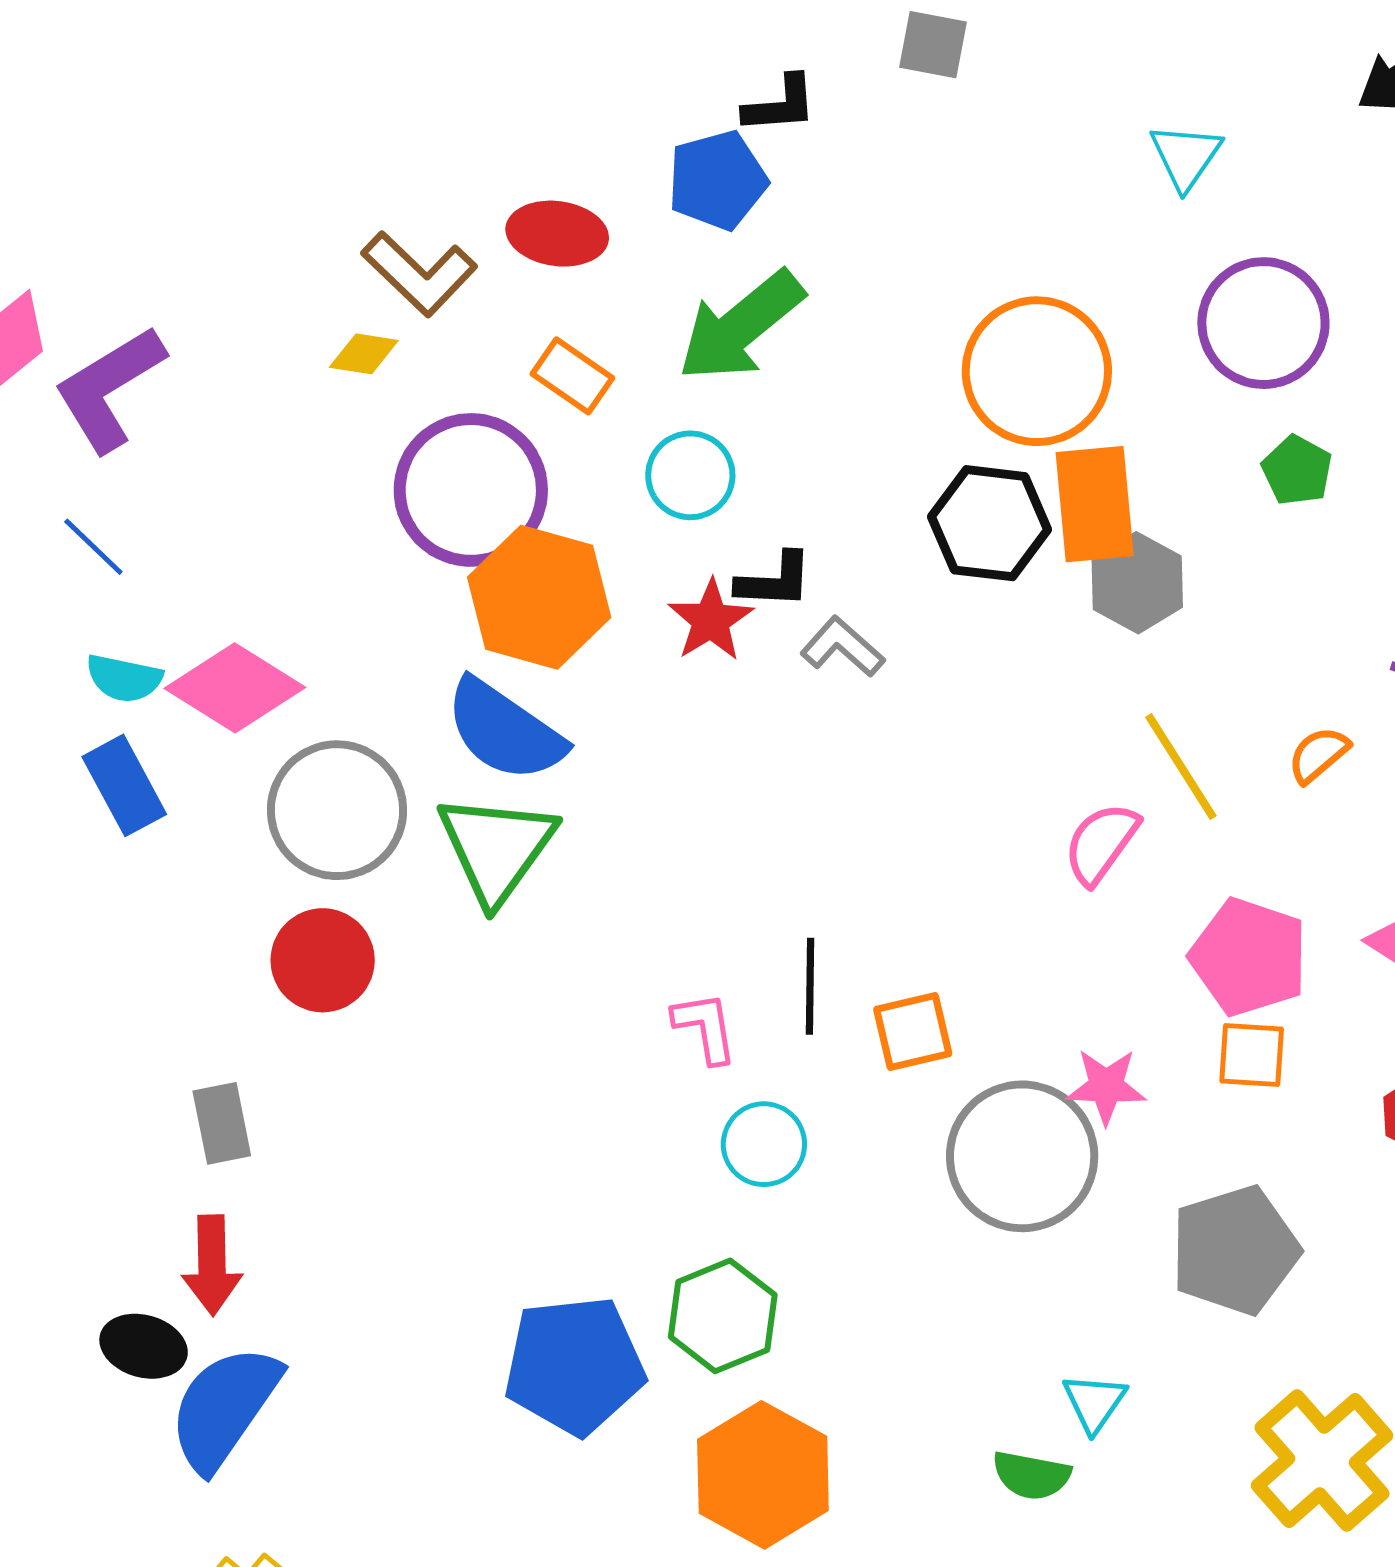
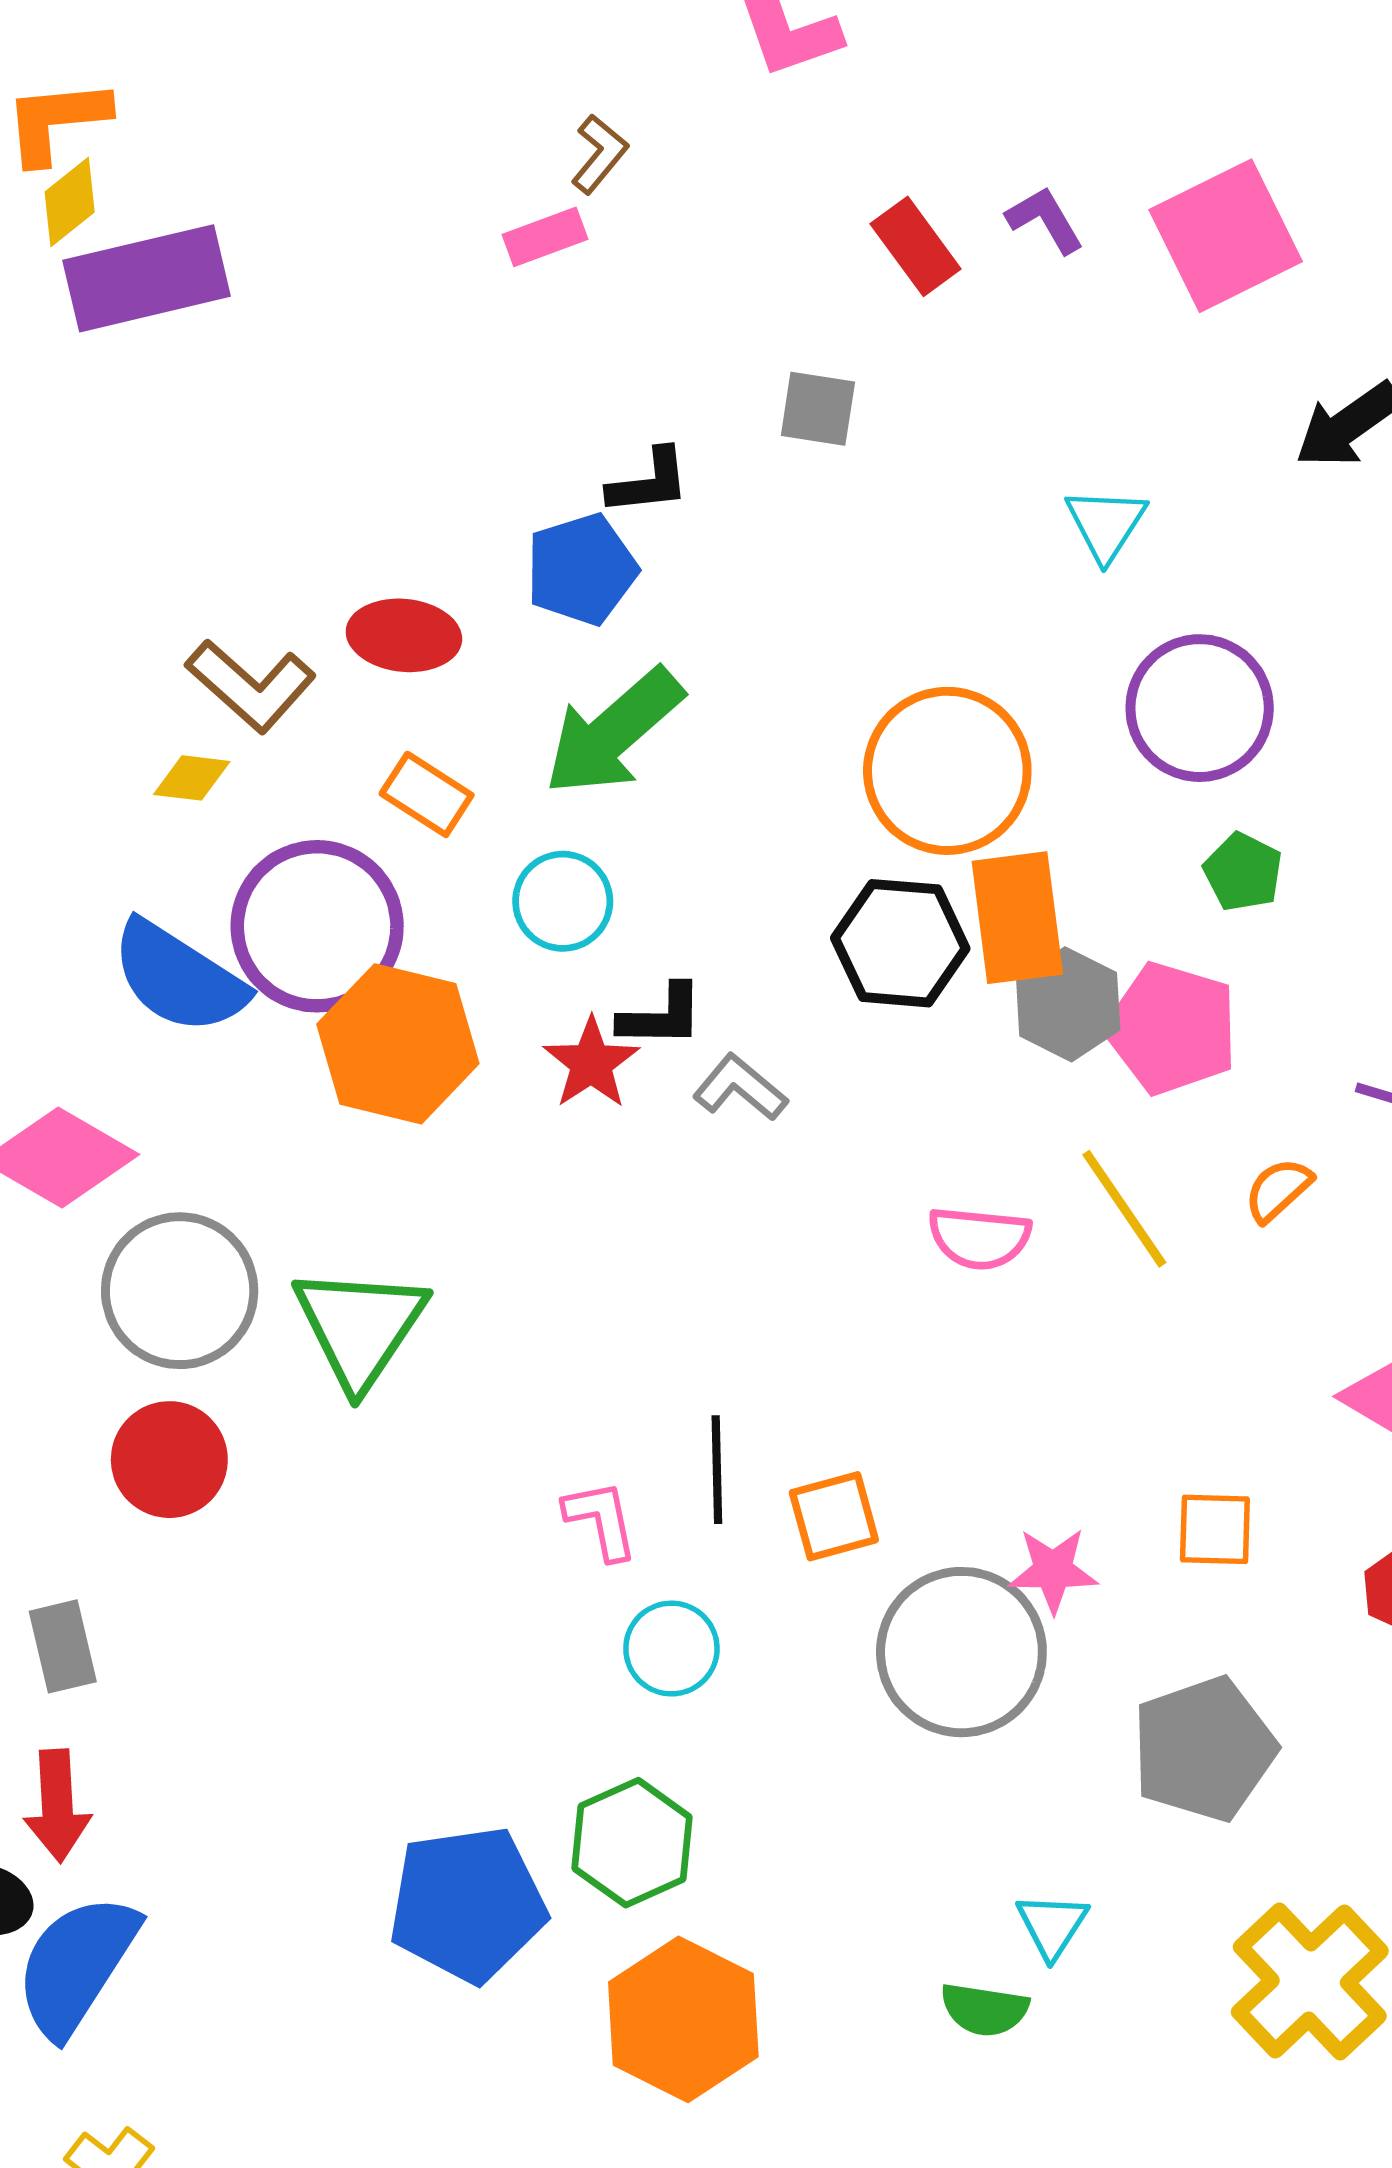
blue semicircle: (505, 730) -> (179, 977), moved
pink semicircle: (1101, 843) -> (979, 1238), moved, turned -118
pink pentagon: (1249, 957) -> (1172, 1028), moved

